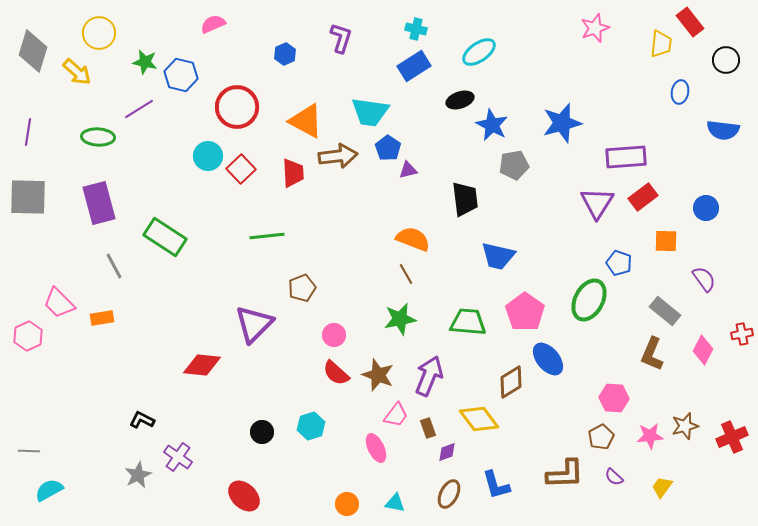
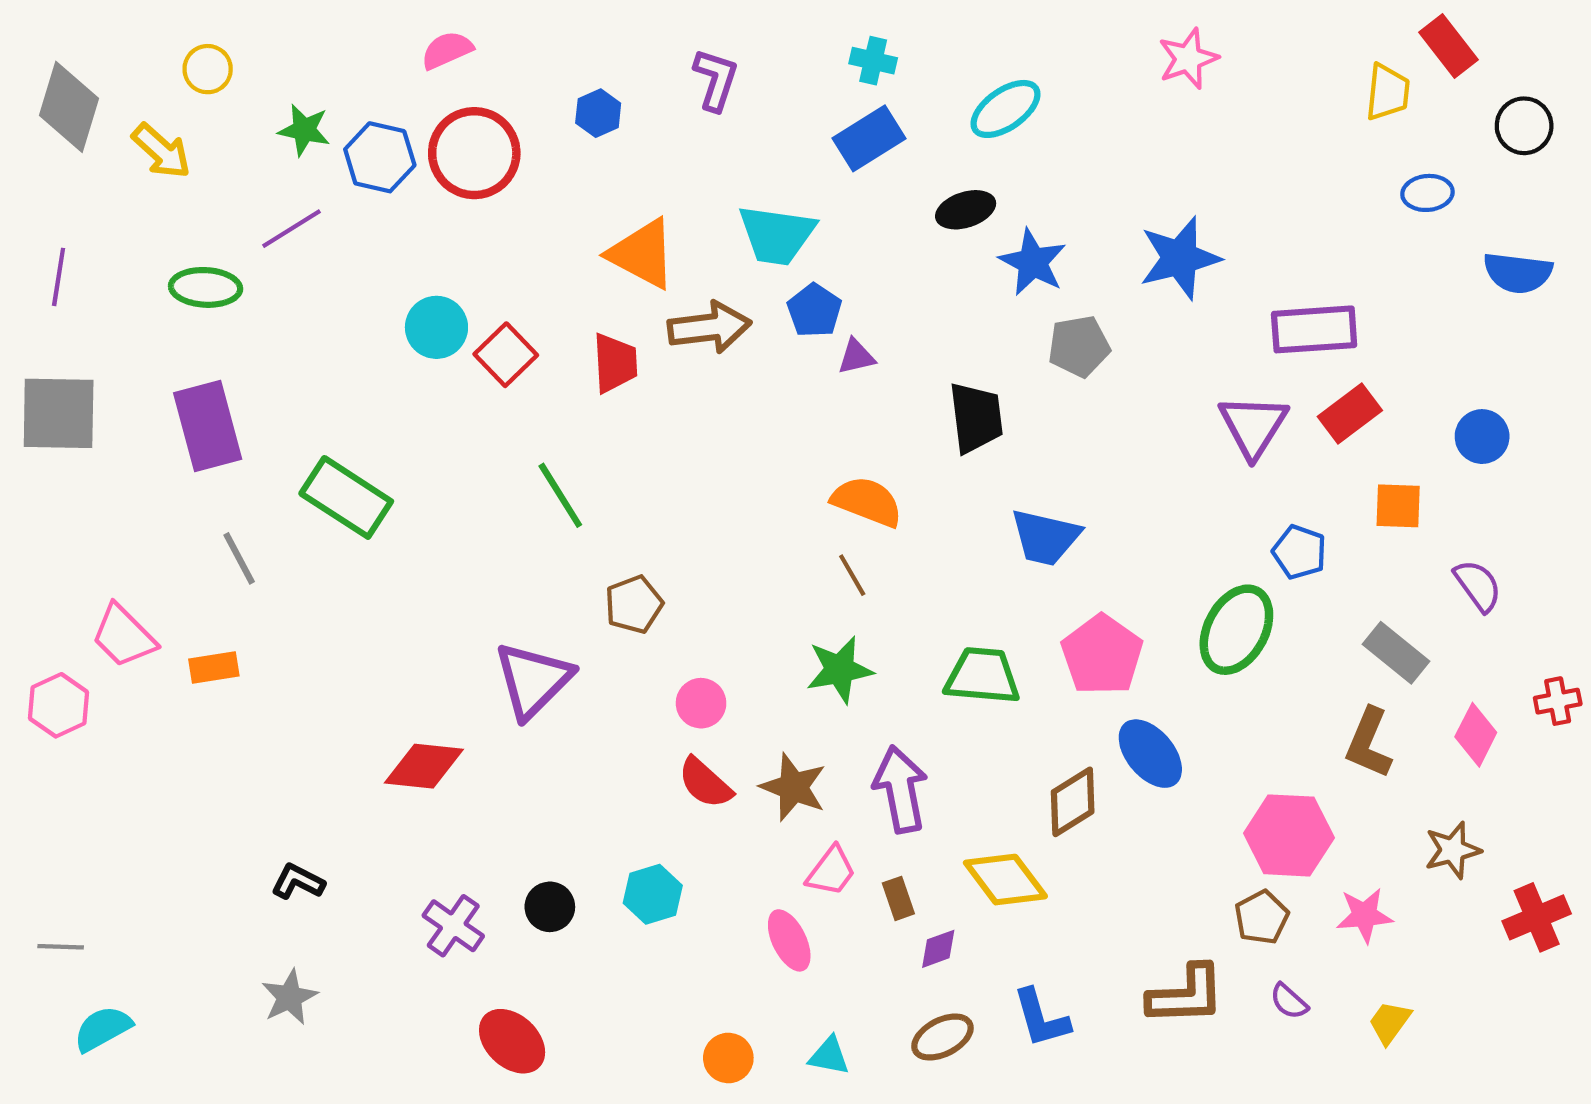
pink star: (595, 28) -> (1188, 59), moved
yellow circle: (99, 33) -> (208, 69), size x0.7
blue ellipse: (680, 92) -> (1427, 193), turned 75
red circle: (237, 107) -> (474, 153), moved
green line: (267, 236) -> (560, 495), turned 64
purple arrow: (429, 376) -> (900, 789), turned -33
pink hexagon: (614, 398) -> (1289, 835), size x1.4
brown star: (685, 426) -> (1453, 850), moved
purple cross: (178, 457) -> (453, 926), moved
brown ellipse: (449, 494) -> (942, 1037), turned 36

